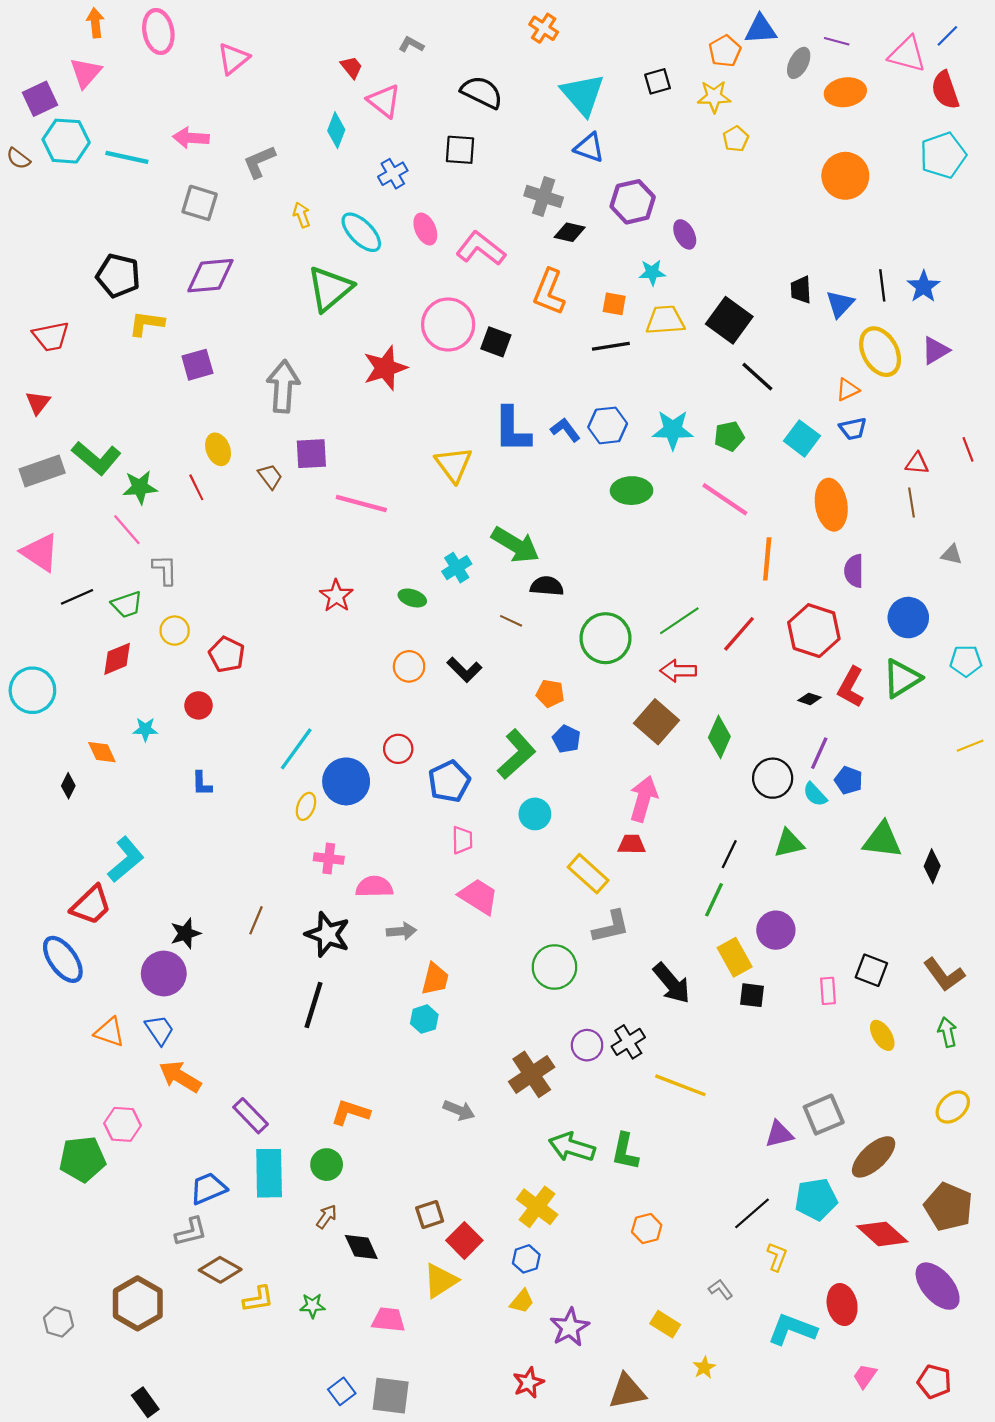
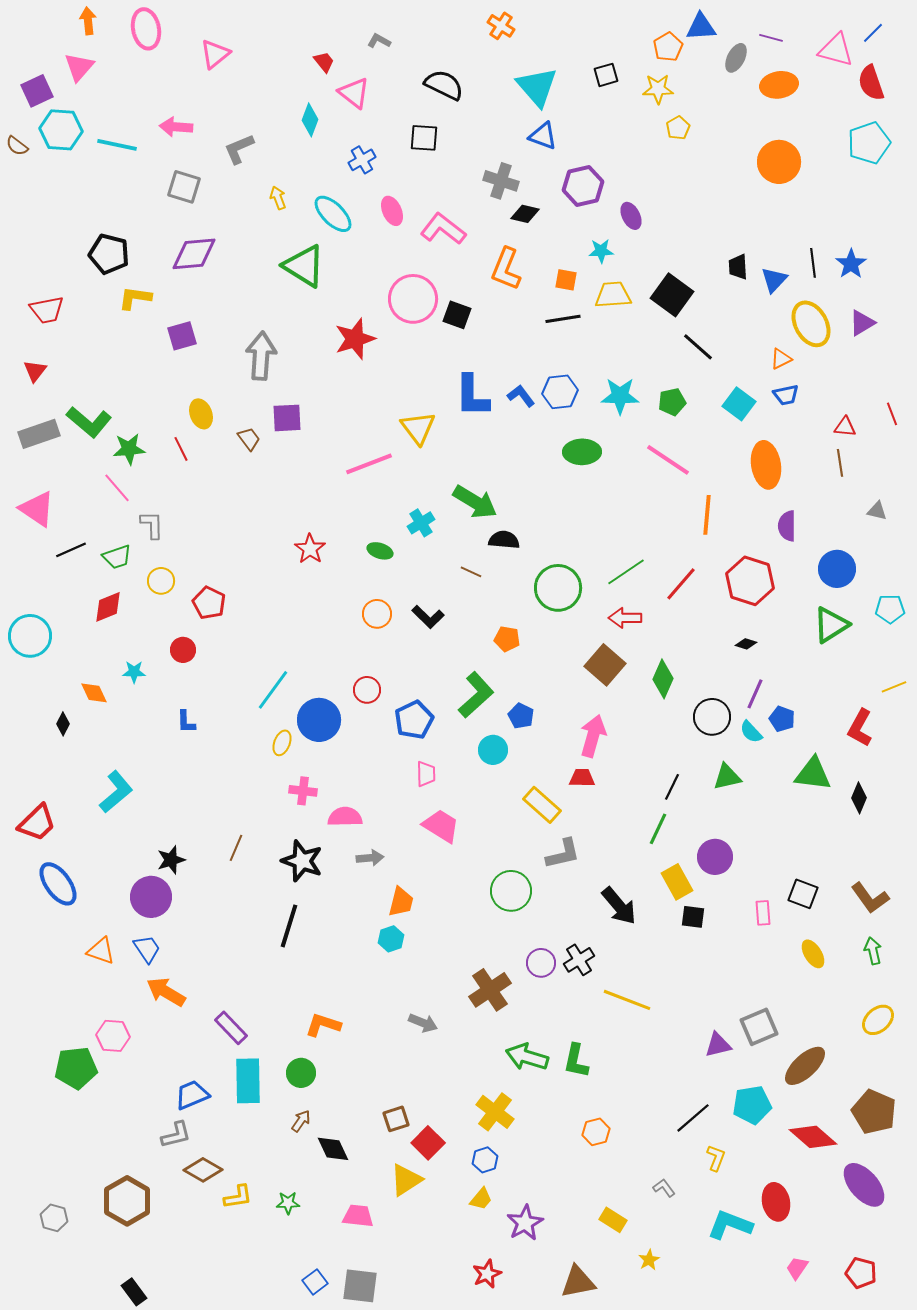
green triangle: (330, 289) -> (304, 266), turned -48
pink line: (361, 504) -> (369, 464), moved, turned -36
red L-shape: (851, 687) -> (860, 728), moved
blue pentagon: (566, 739) -> (521, 716), moved
red trapezoid: (91, 905) -> (37, 823), moved

